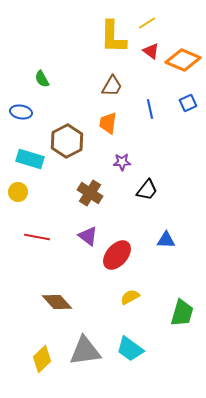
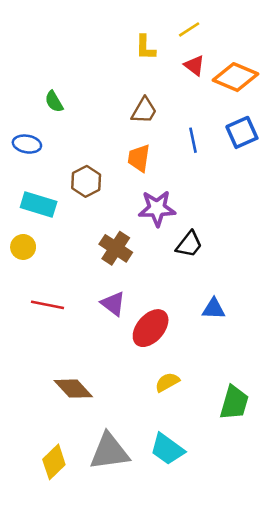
yellow L-shape: (113, 37) -> (145, 47), size x0.6
blue square: (188, 103) -> (242, 132), size x1.4
brown hexagon: (67, 141) -> (86, 181), size x0.7
purple star: (122, 162) -> (157, 208), size x1.6

